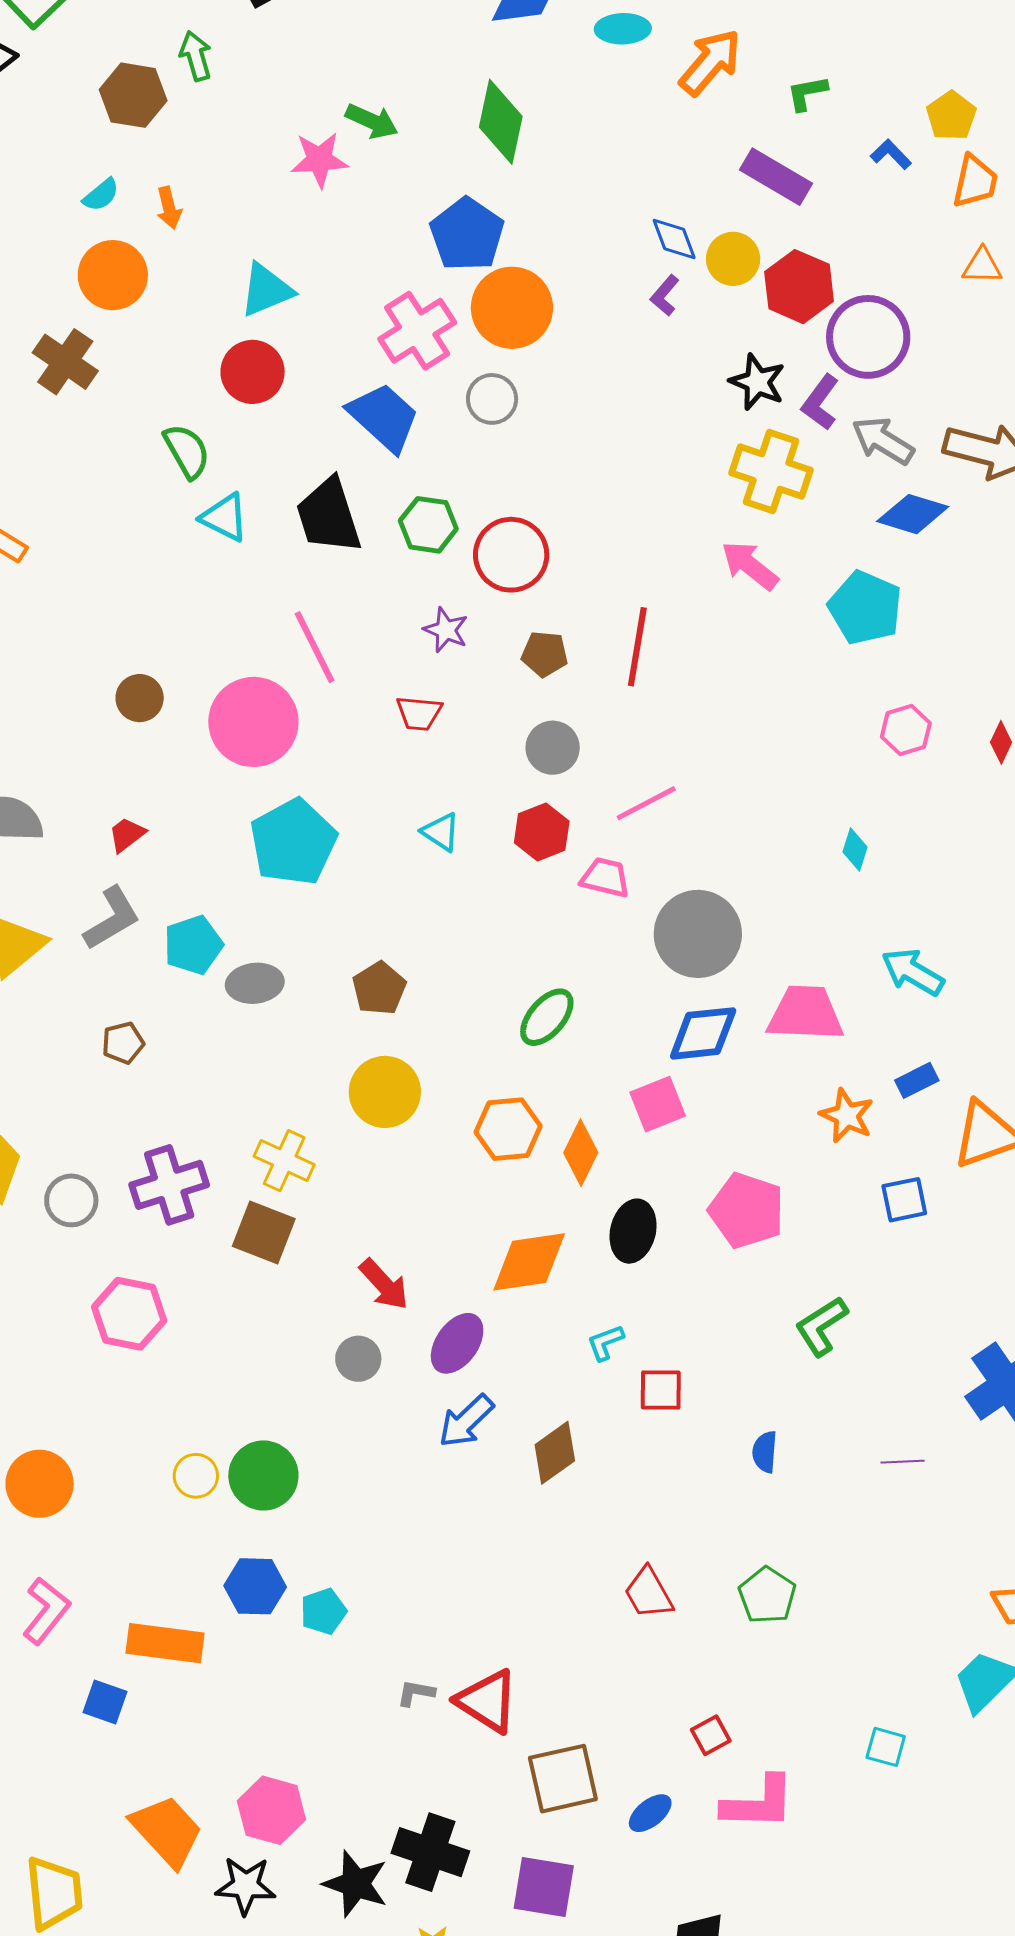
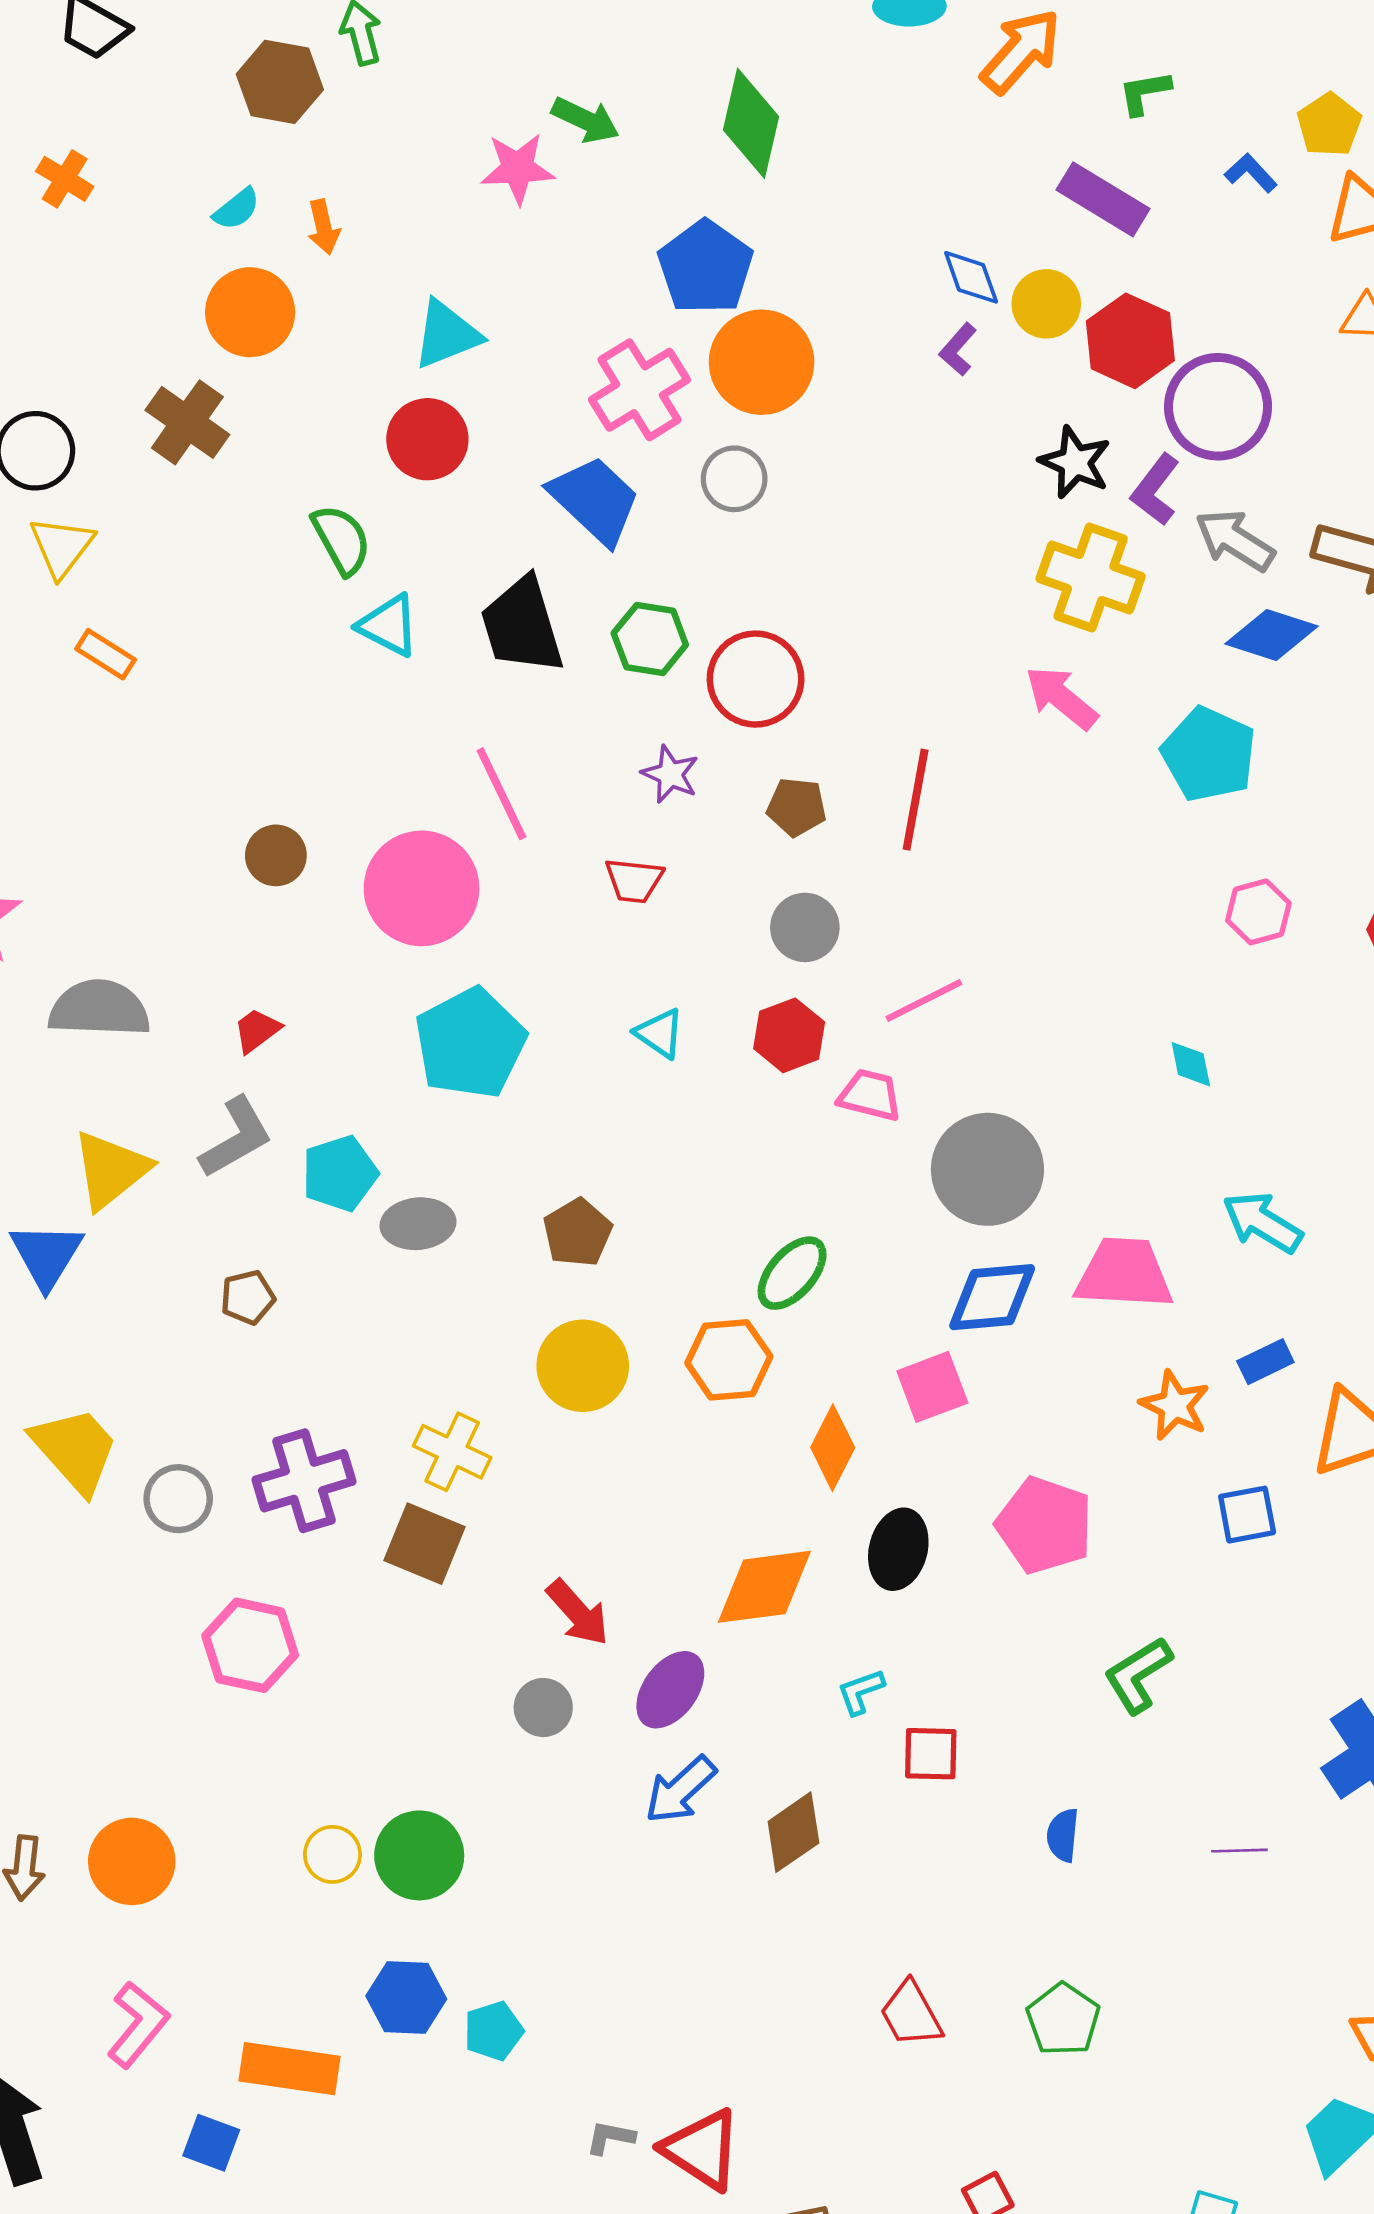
cyan diamond: (855, 849) -> (1191, 1064), turned -30
orange hexagon: (508, 1129) -> (729, 1360), moved

